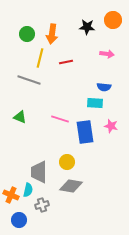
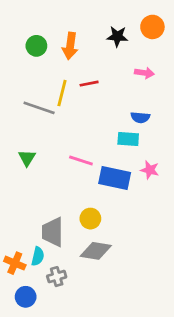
yellow line: (40, 58) -> (62, 93), moved
green triangle: (20, 117) -> (27, 158), turned 40
blue rectangle: (85, 132) -> (115, 178), turned -70

